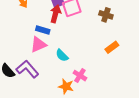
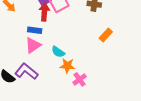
pink cross: (80, 76) -> (80, 79), moved, turned 32
orange star: (66, 86) -> (67, 66), moved

